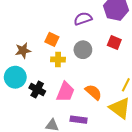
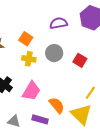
red square: (114, 42) -> (80, 60), moved
orange semicircle: (93, 92) -> (57, 105), moved

